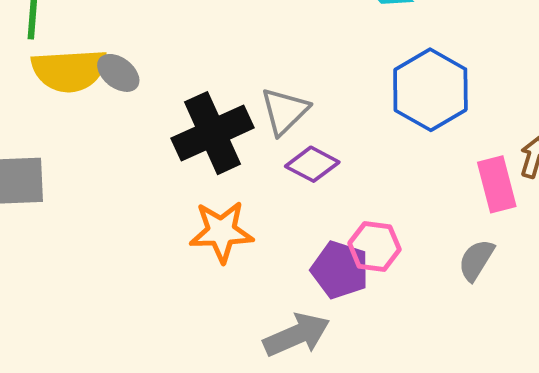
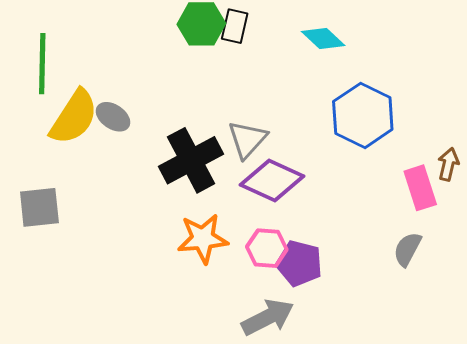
yellow semicircle: (69, 70) -> (74, 117), turned -50
purple diamond: (312, 164) -> (272, 180), size x1.5
pink hexagon: (374, 246) -> (267, 248), moved

